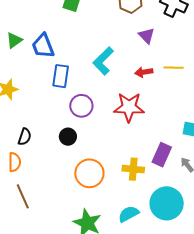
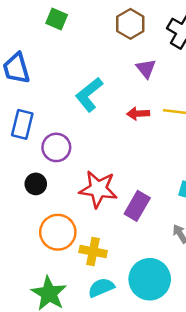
blue rectangle: (61, 76) -> (22, 124), moved
red star: (129, 107) -> (98, 189), moved
purple rectangle: (162, 155) -> (137, 206), moved
yellow cross: (133, 169) -> (93, 252), moved

